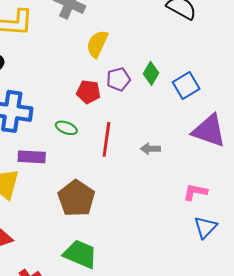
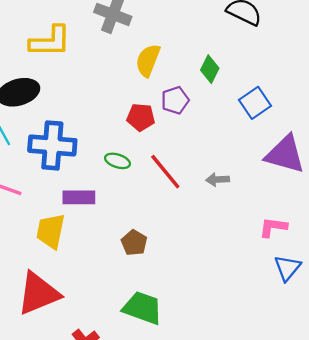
green diamond: (151, 73) -> (210, 69), moved
red line: (106, 139) -> (165, 172), turned -44
brown pentagon: (76, 198) -> (134, 243), size x0.6

